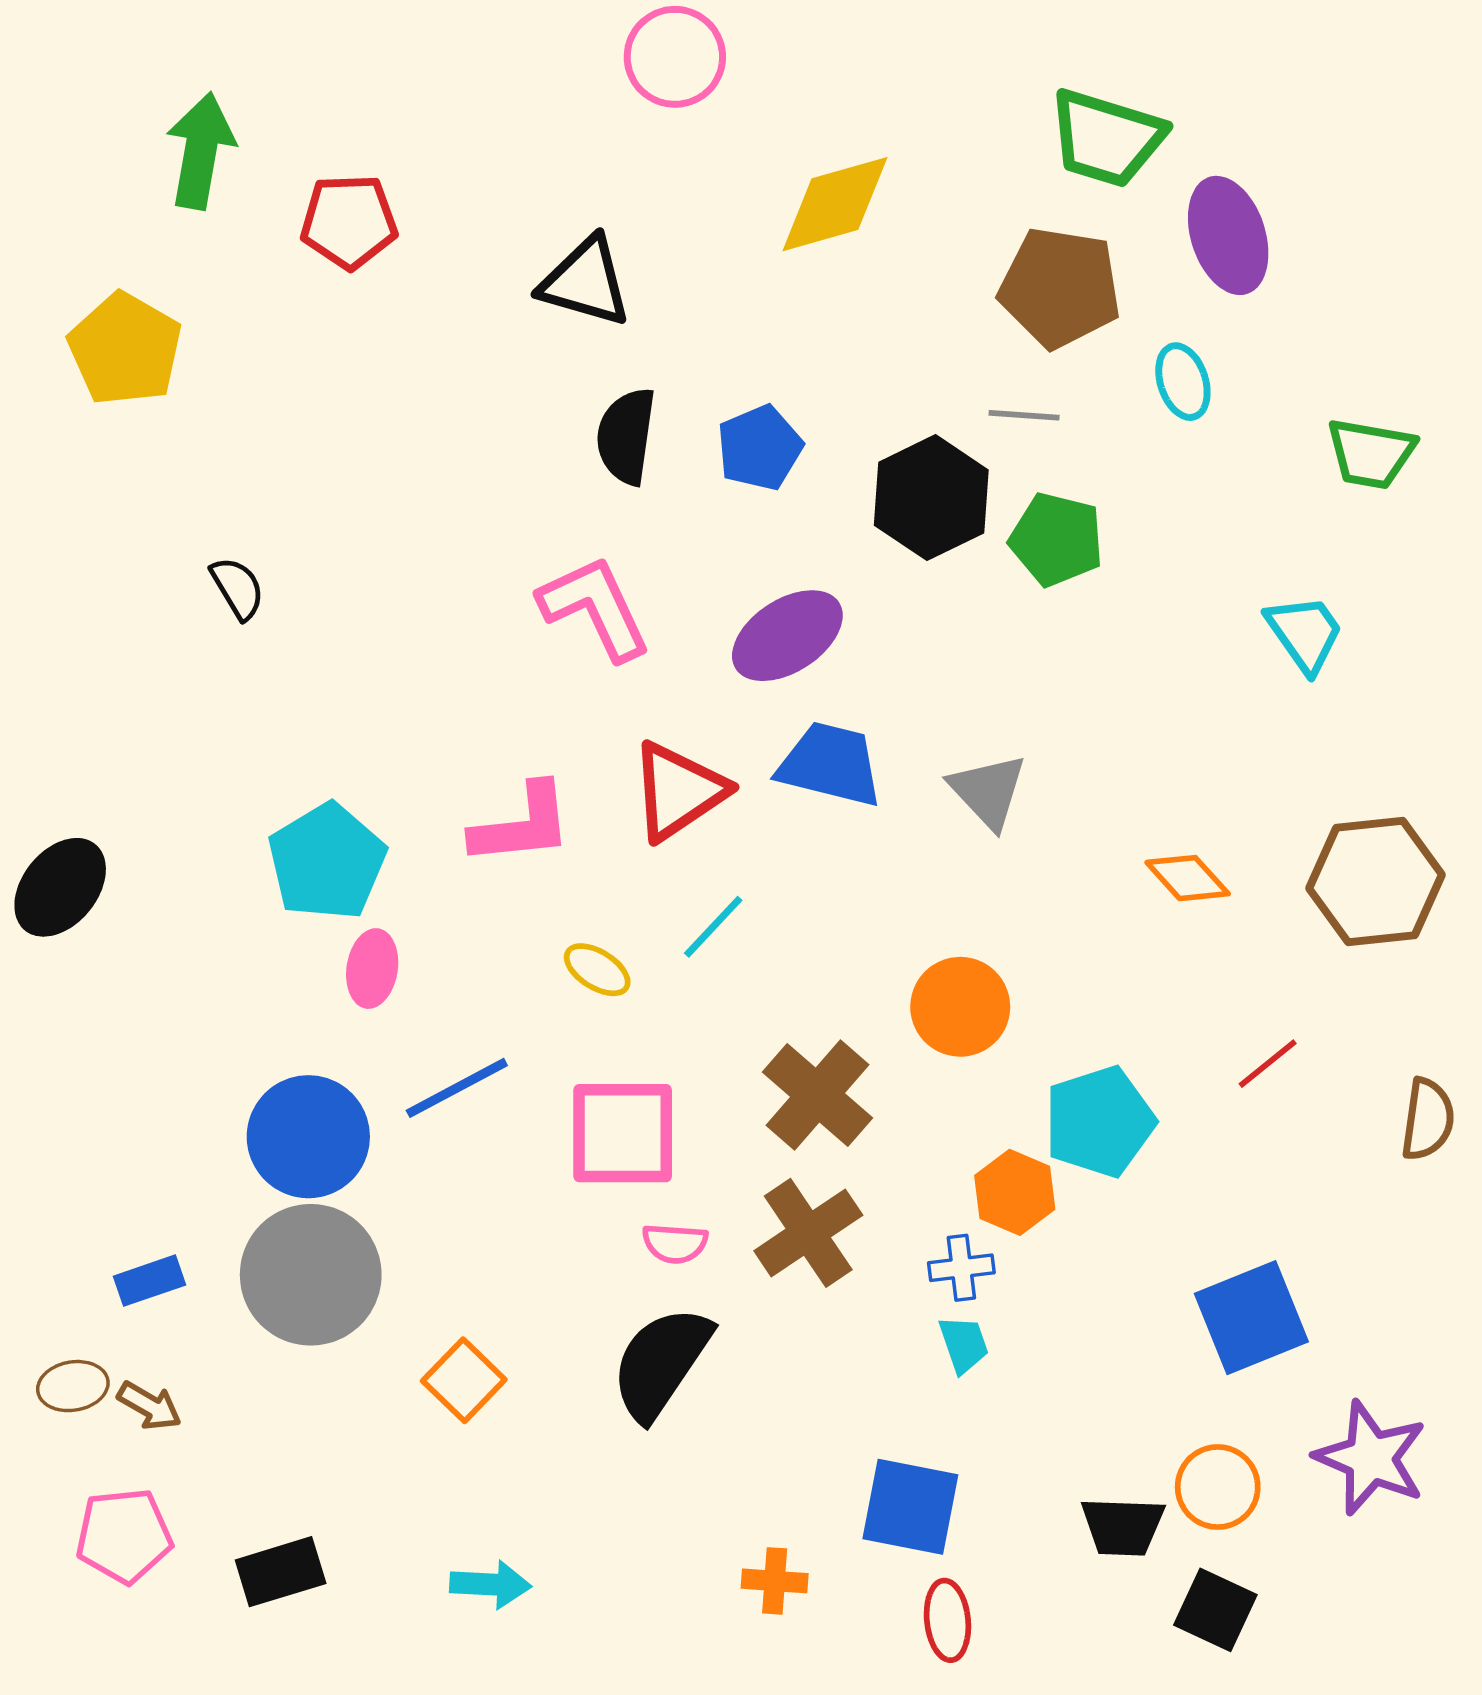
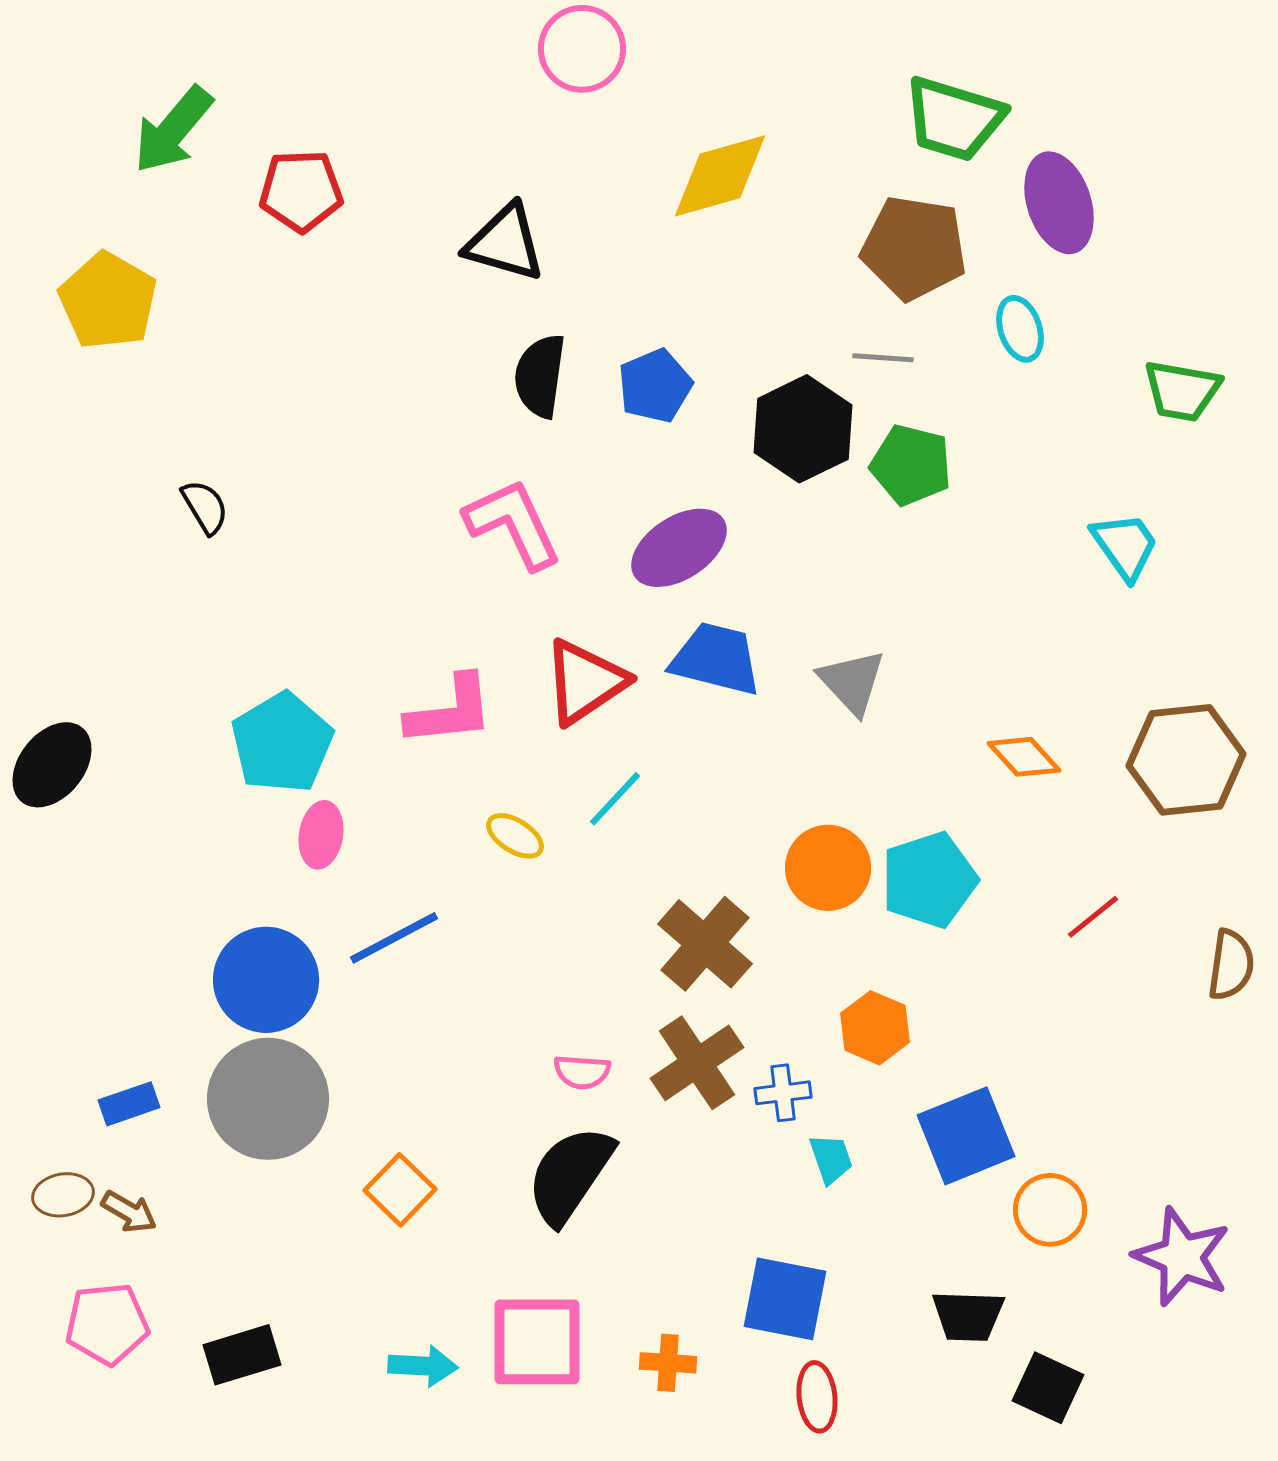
green arrow: (200, 151) -> (173, 130), turned -150
cyan pentagon: (1099, 1122) -> (929, 880), moved
pink square: (623, 1133) -> (537, 1342), moved
blue cross: (961, 1268) -> (783, 1093), moved
blue square: (1251, 1318) -> (966, 1136), moved
orange circle: (1218, 1487) -> (1050, 1210), moved

